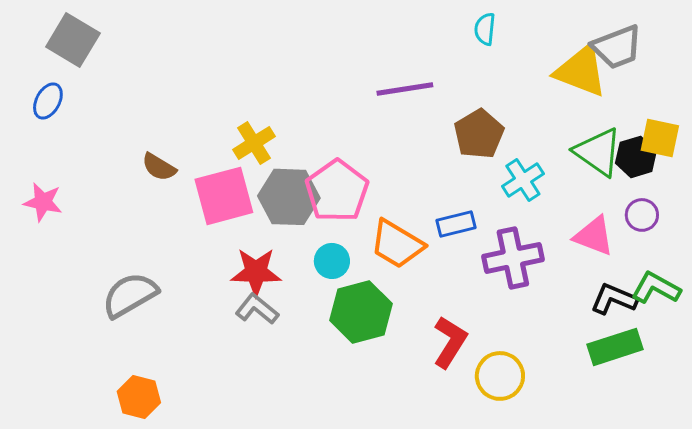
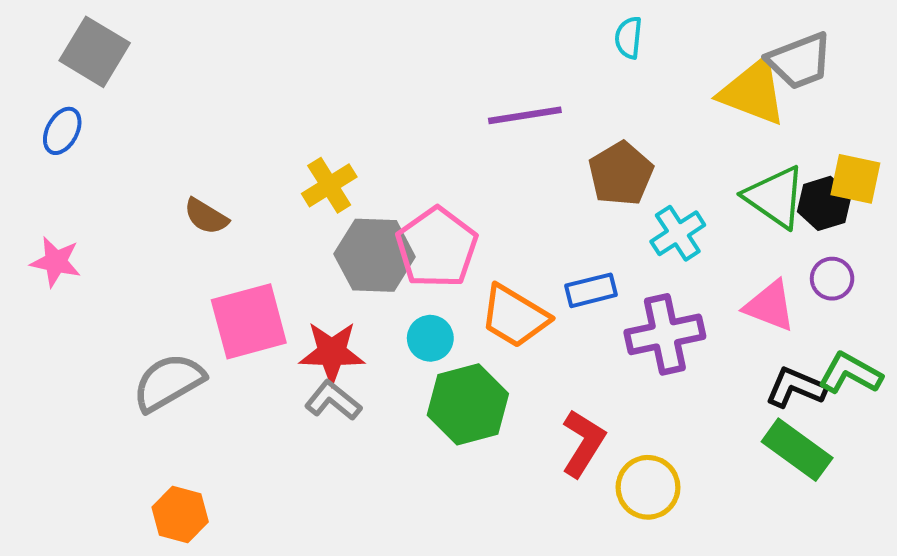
pink square: (224, 196) -> (249, 321), moved
green rectangle: (615, 347) -> (797, 450), turned 54

